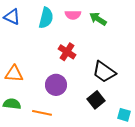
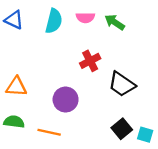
red cross: (67, 52) -> (90, 61), moved, turned 30
black square: (96, 100) -> (122, 129), moved

